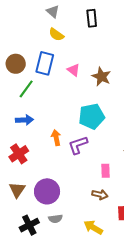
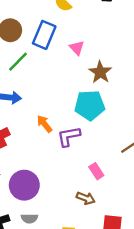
brown star: (101, 77) -> (100, 72), moved
orange arrow: (56, 138) -> (44, 124), turned -35
pink rectangle: (105, 171) -> (96, 171), turned -40

